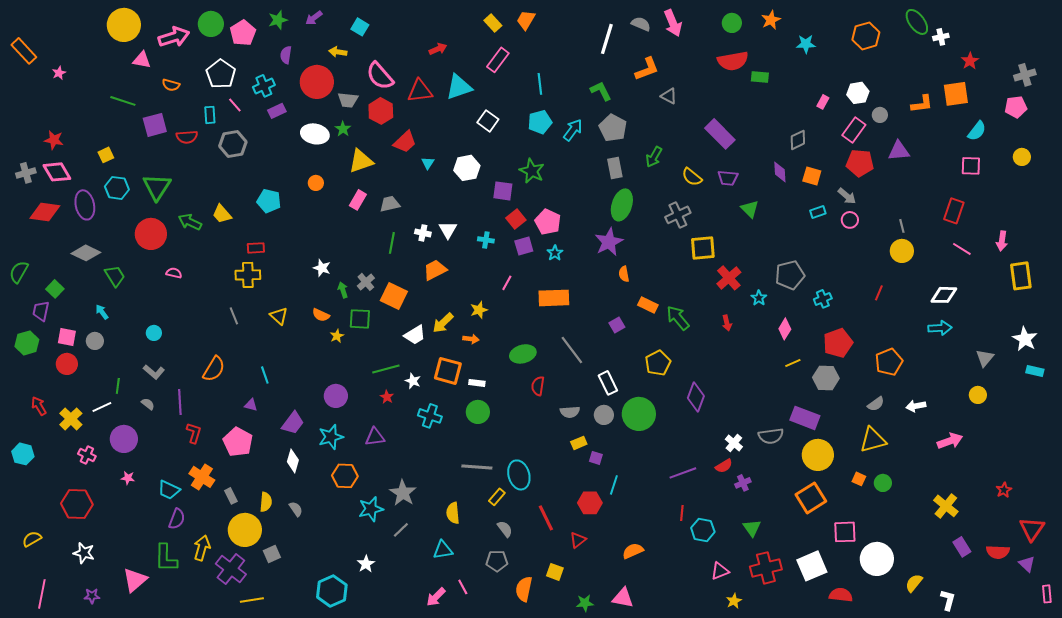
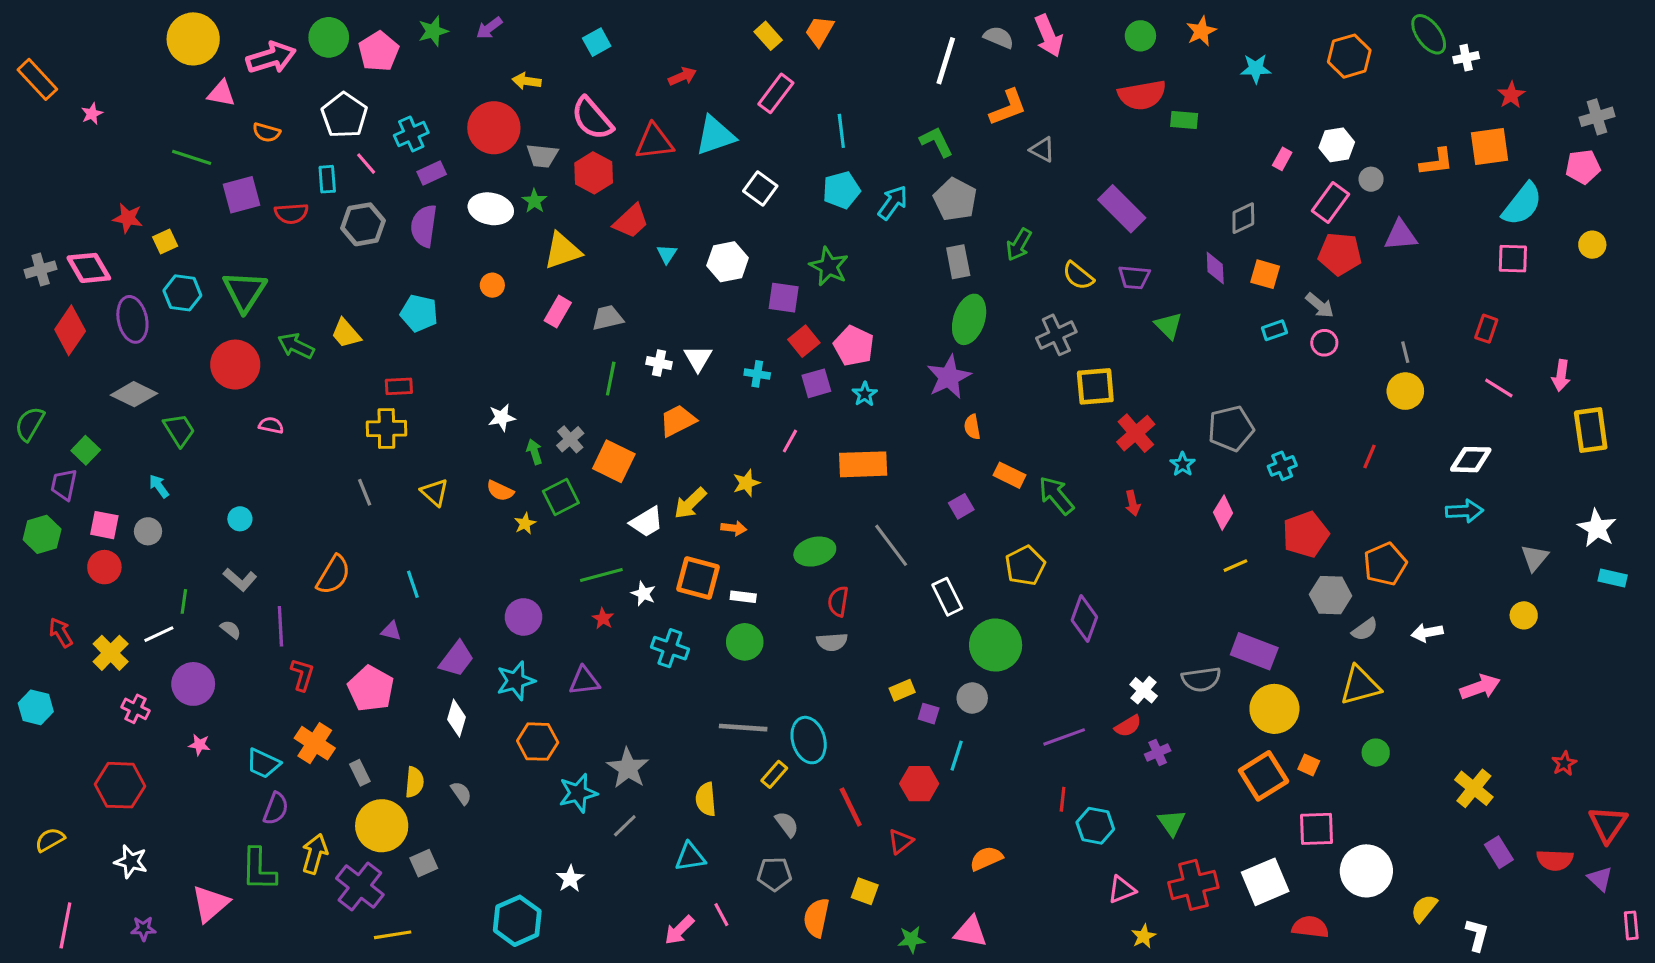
cyan square: (360, 27) -> (597, 42), moved, turned 30
purple semicircle: (286, 55) -> (424, 226), moved, size x1.5
cyan semicircle: (977, 131) -> (1522, 204), size x1.4
red star: (54, 140) -> (128, 218), moved
red rectangle: (954, 211) -> (1486, 329), size x0.7
red diamond: (45, 212) -> (70, 330), turned -64
white star: (322, 268) -> (502, 418), turned -30
green square: (360, 319) -> (561, 497), turned -30
gray hexagon: (826, 378) -> (1331, 595), moved
gray semicircle: (570, 412) -> (832, 642), moved
gray circle: (604, 415) -> (972, 698), moved
orange square: (859, 479) -> (1309, 765), moved

